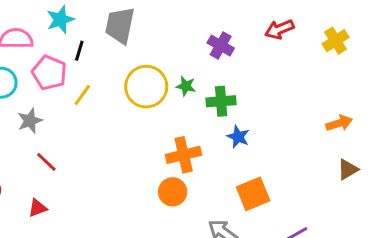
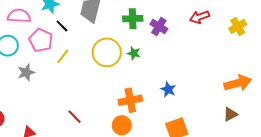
black line: (79, 51) -> (62, 26), turned -64
green cross: (221, 101) -> (133, 19), moved
orange arrow: (339, 123) -> (238, 83), size x1.5
red line: (46, 162) -> (75, 117), moved
brown triangle: (348, 169) -> (230, 114), moved

